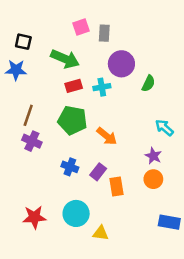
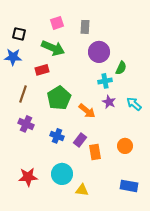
pink square: (81, 27) -> (57, 23), moved
red rectangle: (74, 86) -> (42, 70), moved
cyan cross: (102, 87) -> (105, 81), moved
green pentagon: (72, 120) -> (59, 98), turned 30
purple cross: (32, 141) -> (26, 124), moved
purple star: (153, 156) -> (109, 102), moved
blue rectangle: (169, 222) -> (129, 186), moved

